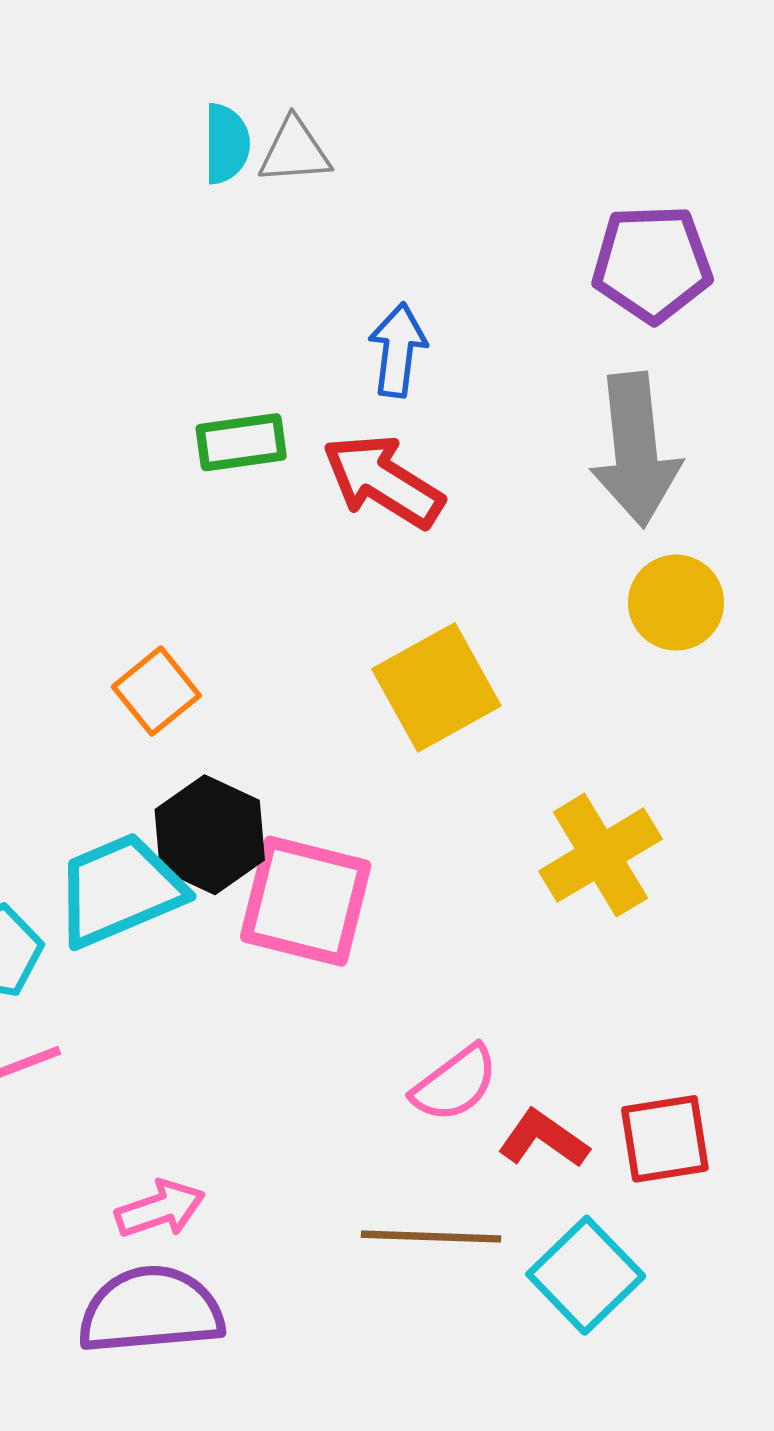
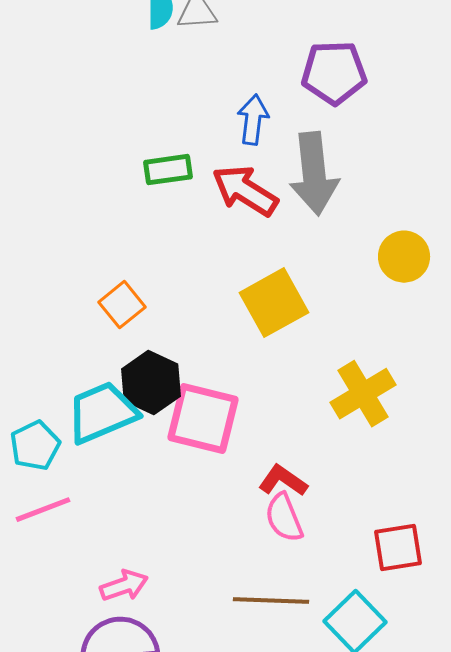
purple pentagon: (652, 264) -> (334, 73), moved
gray arrow: (635, 450) -> (314, 174), moved
pink semicircle: (455, 1084) -> (284, 518), turned 105
red L-shape: (543, 1139) -> (283, 481), moved

